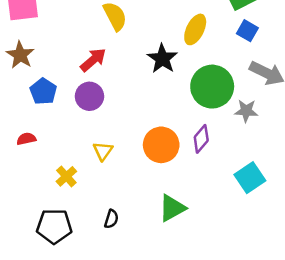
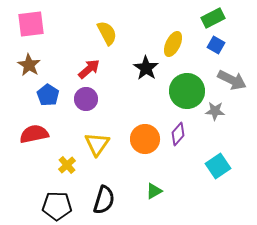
red semicircle: (26, 139) -> (34, 134), size x1.8
yellow triangle: (103, 151) -> (97, 144), size x1.5
green triangle: (172, 208) -> (154, 191), size x0.7
black semicircle: (111, 219) -> (104, 200), size x1.8

